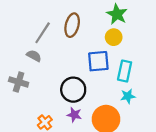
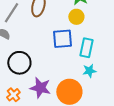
black circle: (73, 90) -> (19, 63), moved
purple star: (74, 115) -> (40, 88), size x1.5

